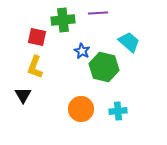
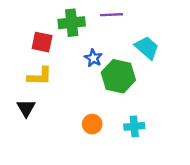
yellow L-shape: (35, 67) -> (40, 76), turned -110
orange circle: (81, 109) -> (92, 124), size x0.7

